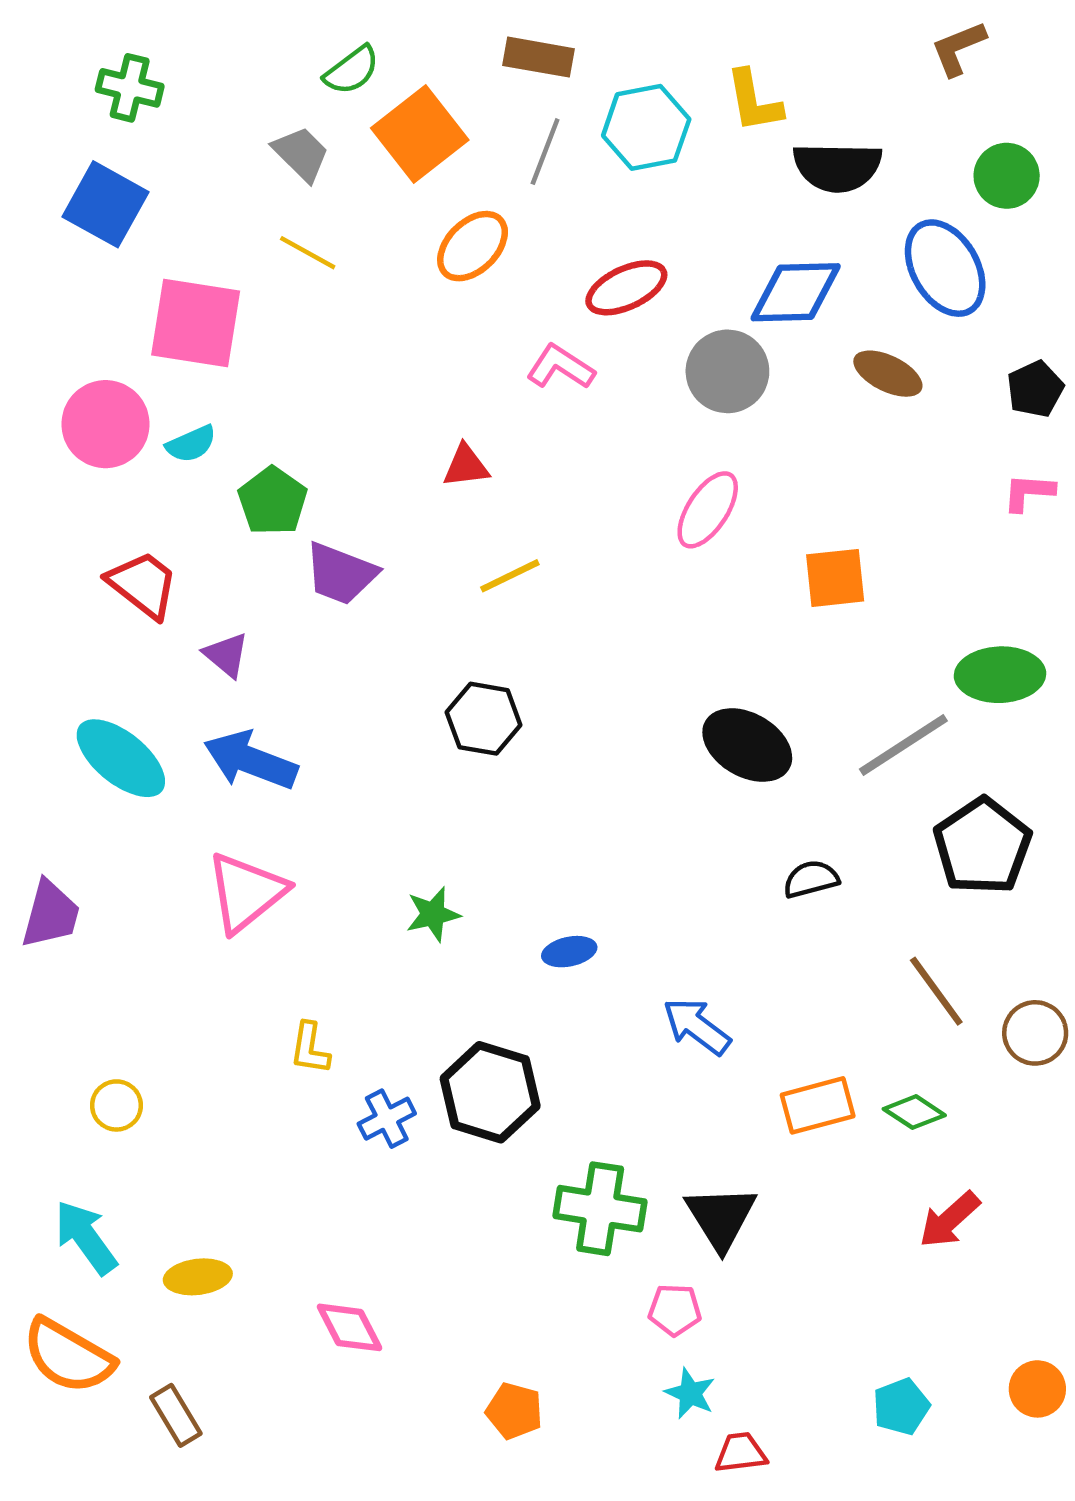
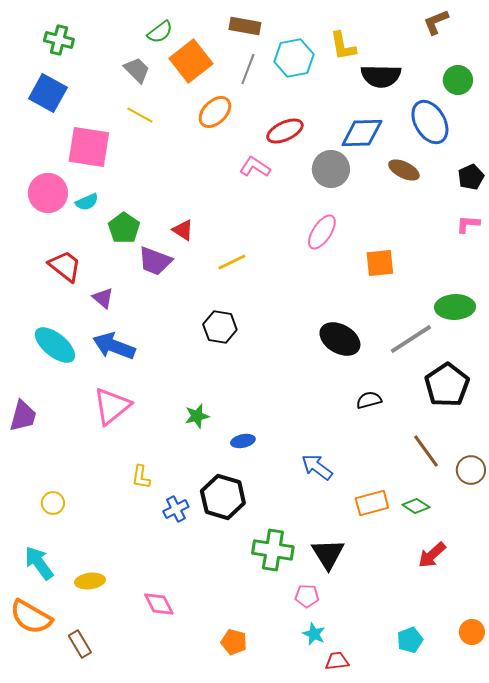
red triangle: (466, 466) -> (183, 230), moved, turned 40
blue ellipse: (569, 952) -> (243, 441), moved

